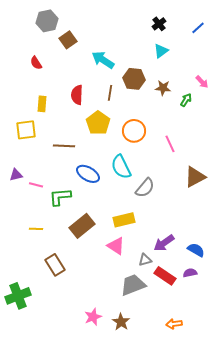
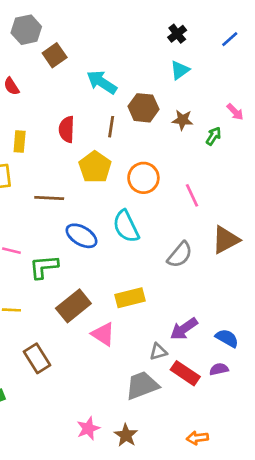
gray semicircle: (145, 188) -> (180, 255), moved
pink triangle: (116, 246) -> (103, 334), moved

